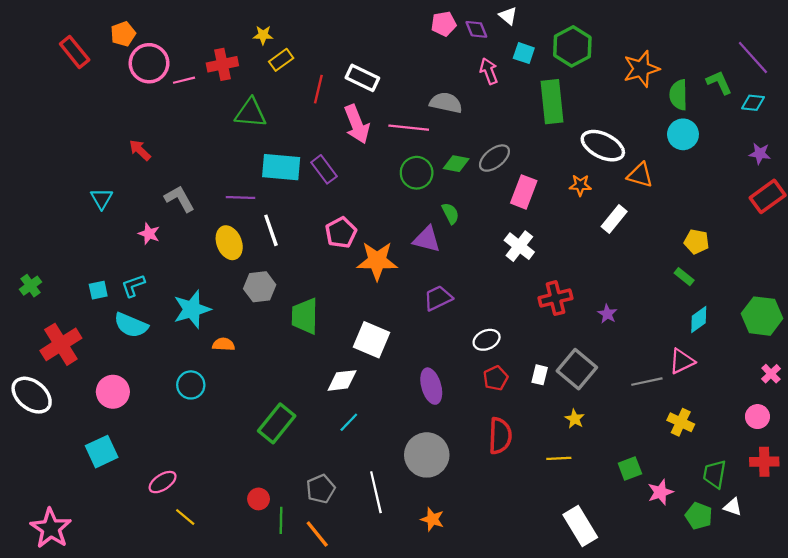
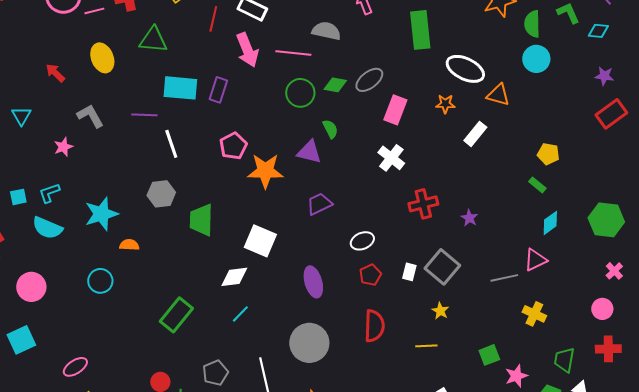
purple rectangle: (324, 169) -> (218, 90), turned 55
pink star: (149, 234) -> (63, 147), turned 30
yellow ellipse: (229, 243) -> (102, 58), moved

